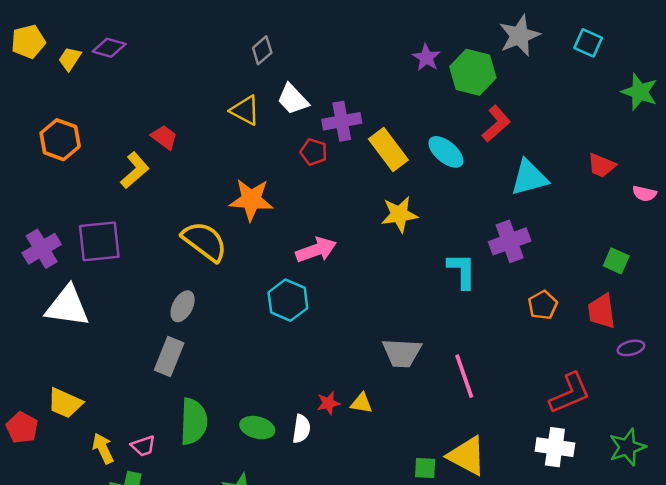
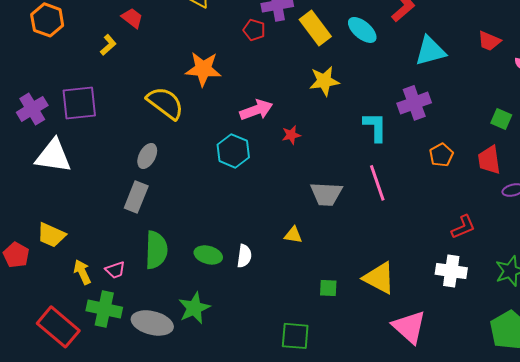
yellow L-shape: (135, 170) -> (108, 45), size x0.7
pink line: (464, 376) -> (377, 183), moved
red L-shape: (570, 393) -> (463, 227), size x0.7
red star: (328, 403) -> (291, 135), moved
green square: (425, 468) -> (328, 288), moved

